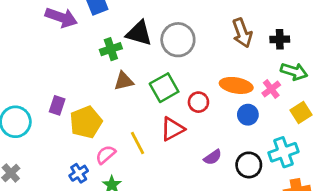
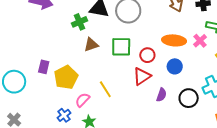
green square: (164, 88) -> (121, 47), turned 35
blue circle: (248, 115) -> (175, 66), moved
red triangle: (172, 129) -> (142, 76), moved
purple semicircle: (213, 157) -> (161, 95), turned -32

